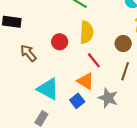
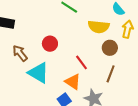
yellow semicircle: (87, 32) -> (99, 27), moved, turned 90
cyan triangle: (48, 89) -> (38, 73), moved

